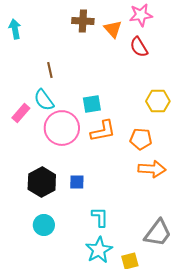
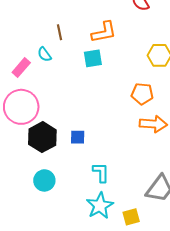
brown line: (50, 70) -> (60, 32), moved
cyan semicircle: (44, 100) -> (44, 54), size x0.7
pink circle: (62, 128) -> (21, 107), moved
orange L-shape: (103, 131) -> (104, 32), moved

